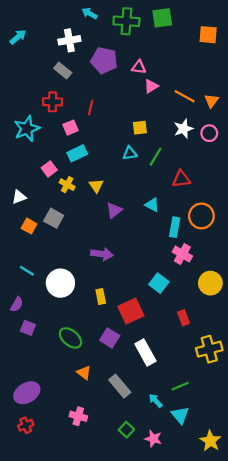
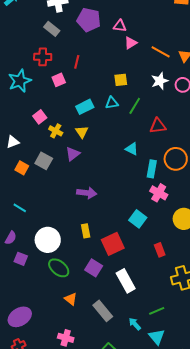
cyan rectangle: (77, 153) -> (85, 107), moved
purple triangle: (114, 210) -> (73, 154), moved
white circle: (60, 283) -> (48, 240), moved

